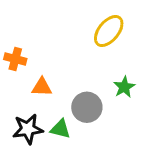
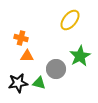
orange cross: (15, 59) -> (21, 38), moved
green star: (124, 87) -> (80, 56), size x1.5

